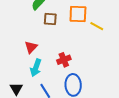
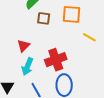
yellow line: (97, 26) -> (89, 37), moved
red cross: (64, 60) -> (56, 60), size x1.5

